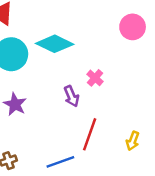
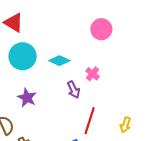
pink circle: (133, 27) -> (101, 29), moved
cyan diamond: (55, 44) -> (59, 61), moved, size x0.7

